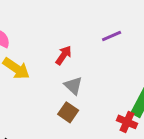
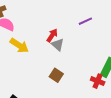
gray triangle: (73, 86) -> (58, 45), moved

